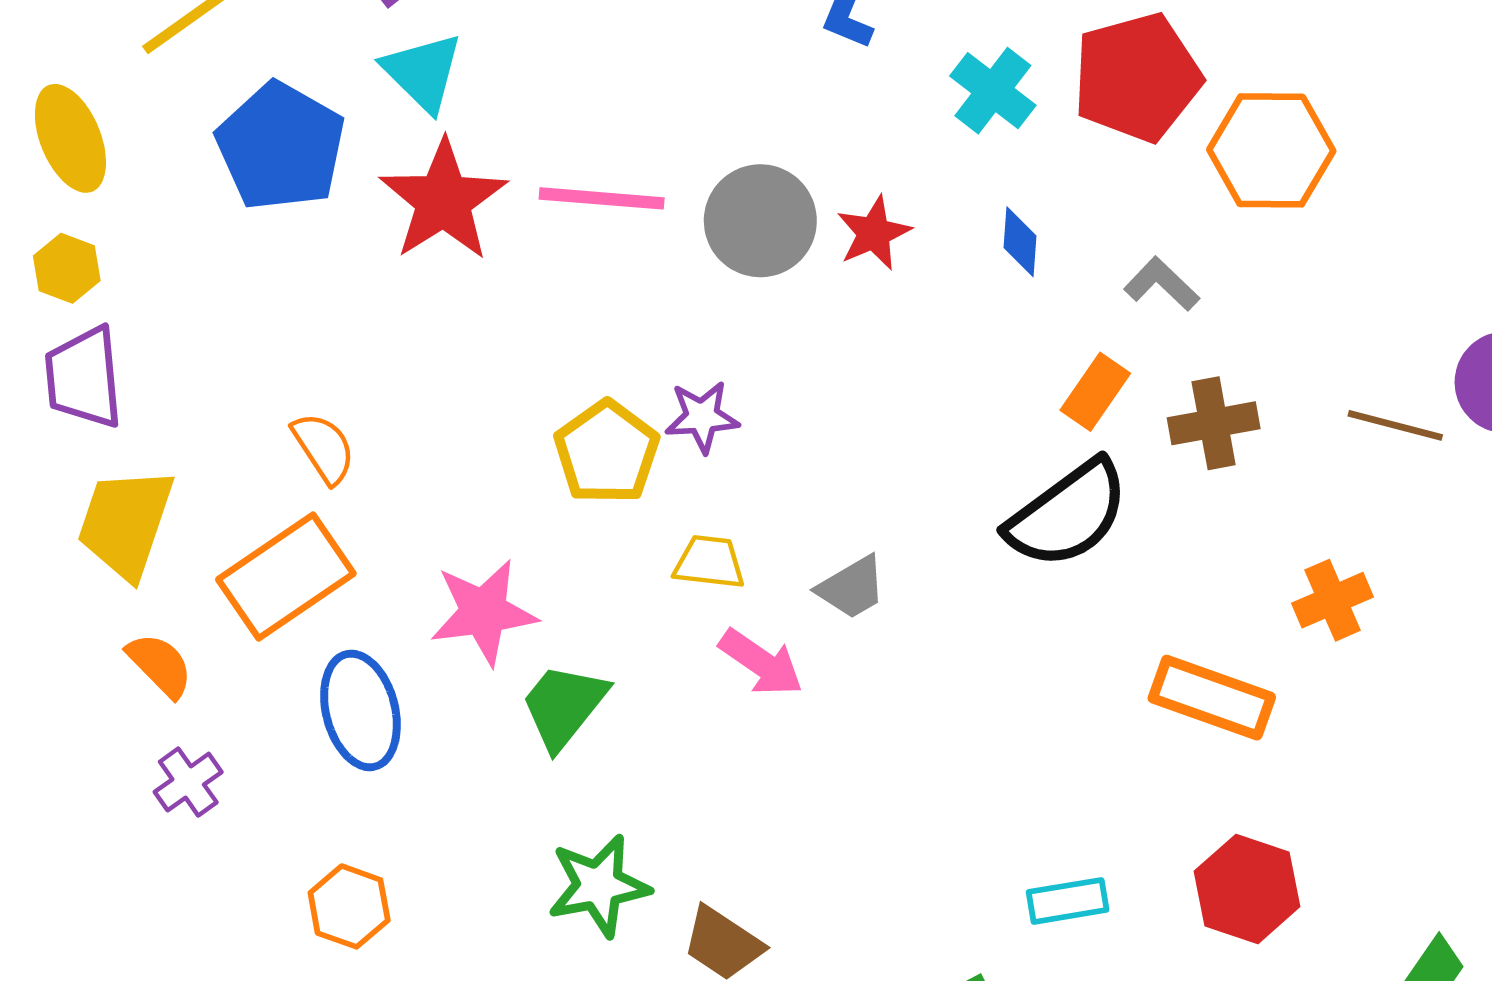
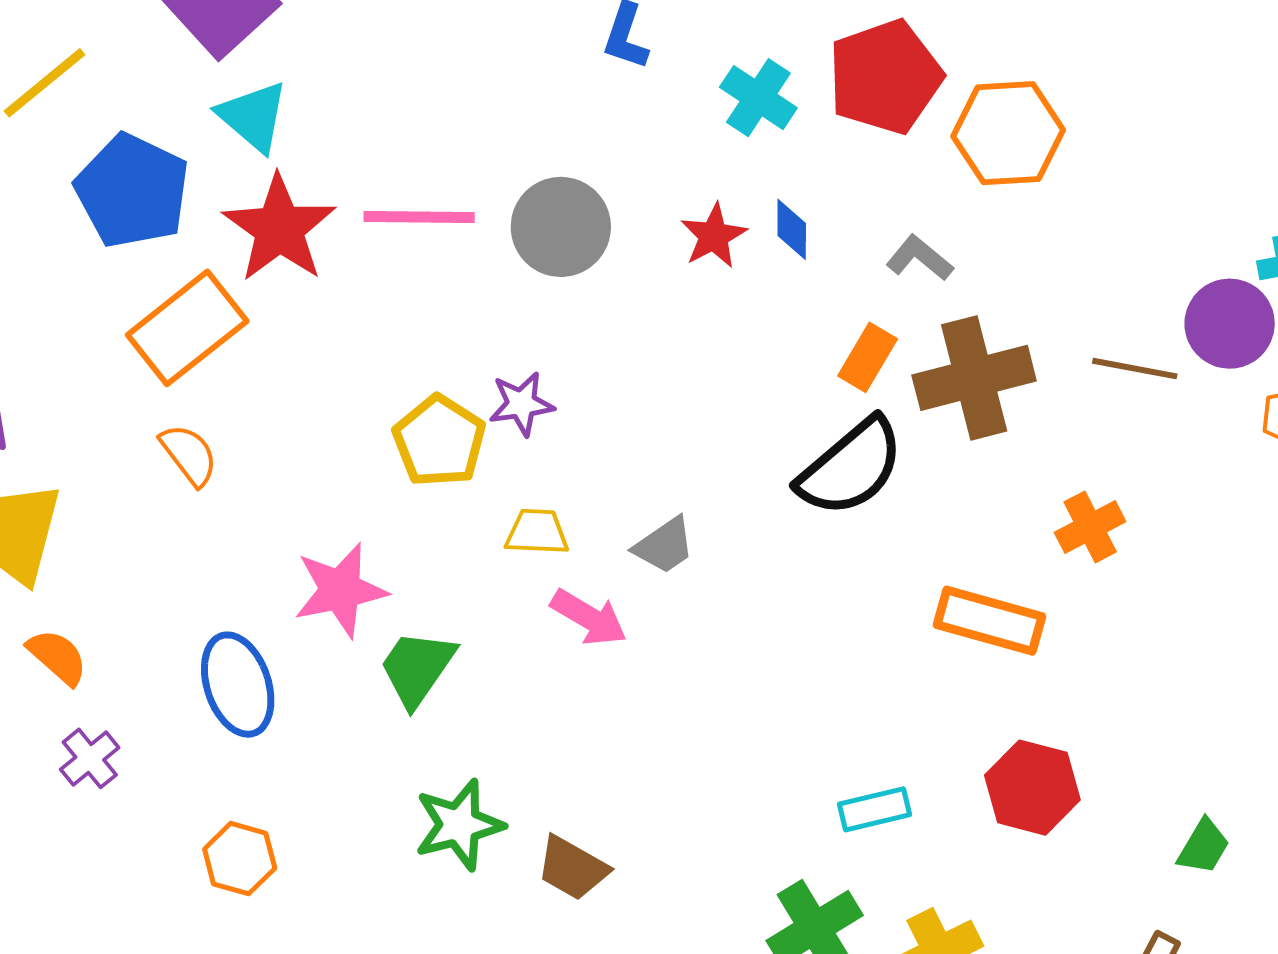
red star: (874, 233) -> (714, 236), moved
brown cross: (1214, 423) -> (974, 378), size x1.5
orange rectangle: (286, 576) -> (187, 328), moved

